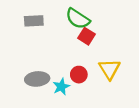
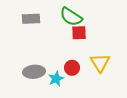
red square: (86, 36) -> (79, 33), turned -35

